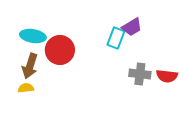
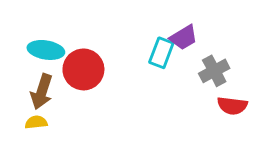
gray cross: (140, 74) -> (214, 71), moved, turned -35

